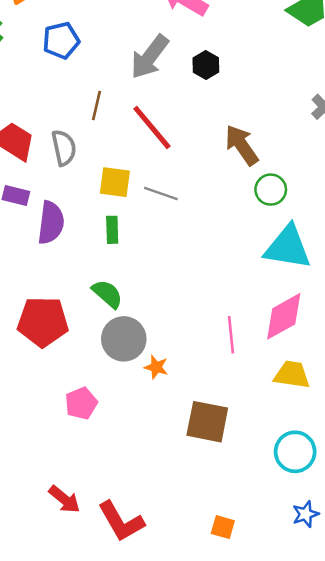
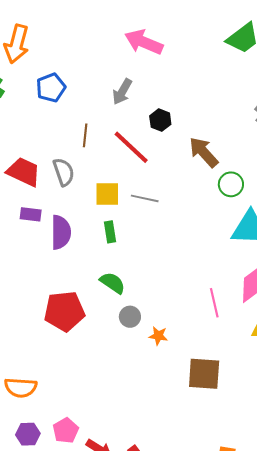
gray arrow: (150, 57) -> (122, 92), size x0.7
black hexagon: (206, 65) -> (160, 120), moved
gray circle: (124, 339) -> (130, 317), size x0.6
pink pentagon: (81, 403) -> (66, 430), moved

